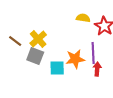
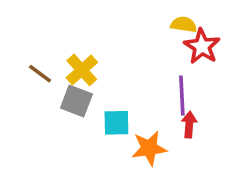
yellow semicircle: (83, 18) -> (184, 25), moved
orange star: (75, 59) -> (149, 148), moved

